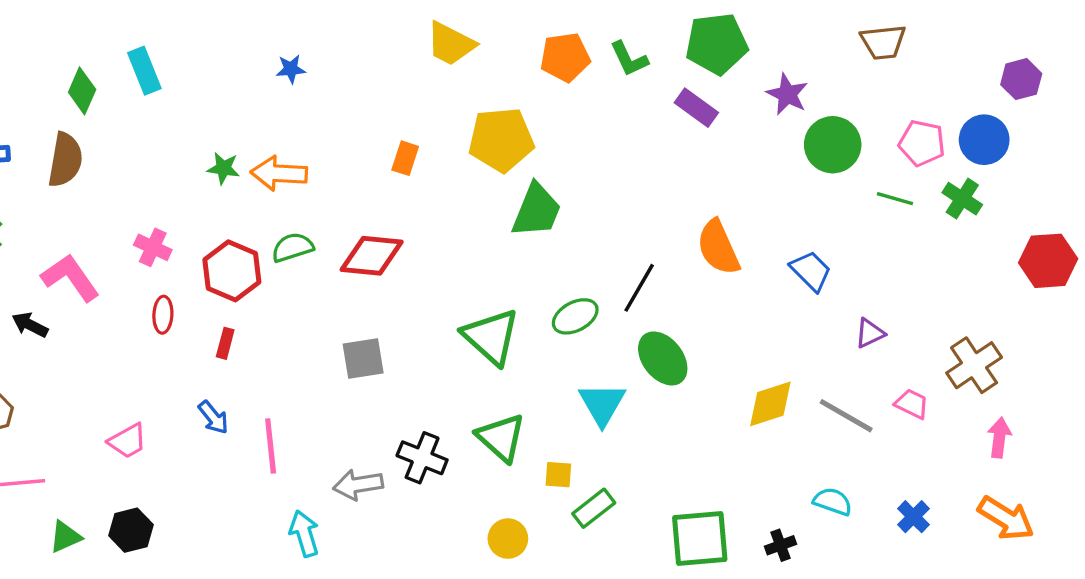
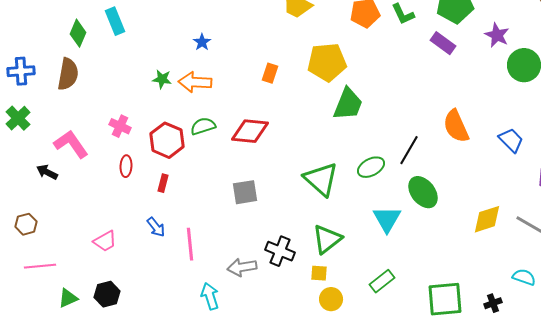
blue star: (291, 69) -> (202, 42), moved, turned -30
green triangle: (501, 438) -> (327, 239), turned 40
yellow square: (558, 475) -> (319, 273), moved

